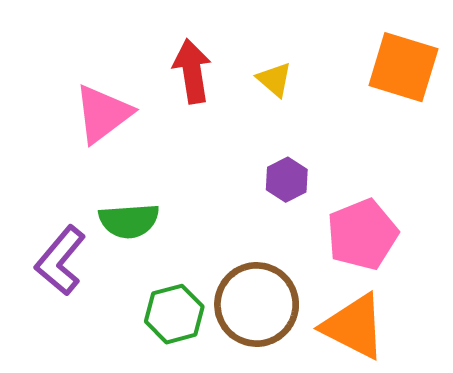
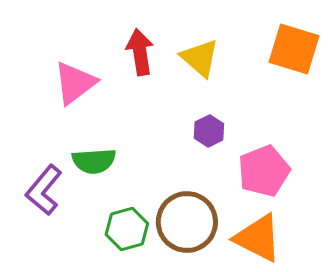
yellow triangle: (274, 79) -> (200, 58), size x1.5

